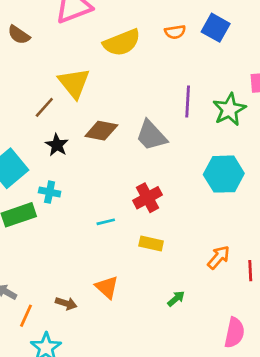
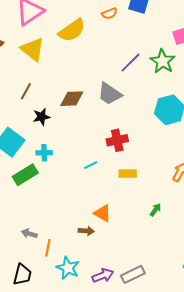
yellow triangle: (74, 83) -> (33, 49), moved
purple line: (188, 101) -> (130, 63), turned 55
black star: (57, 145) -> (42, 117), turned -30
red cross: (147, 198) -> (117, 140), turned 30
brown arrow: (66, 303) -> (86, 231), moved

